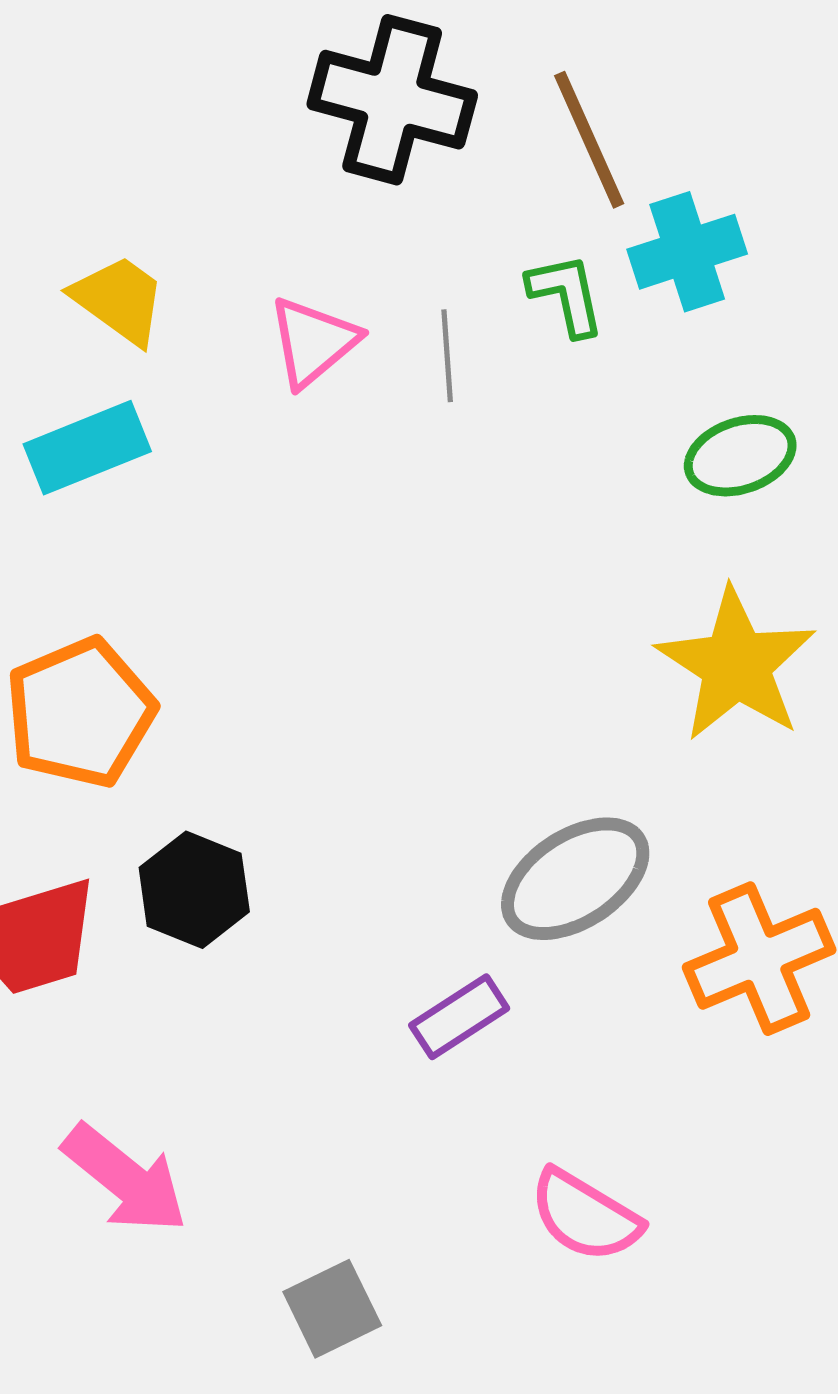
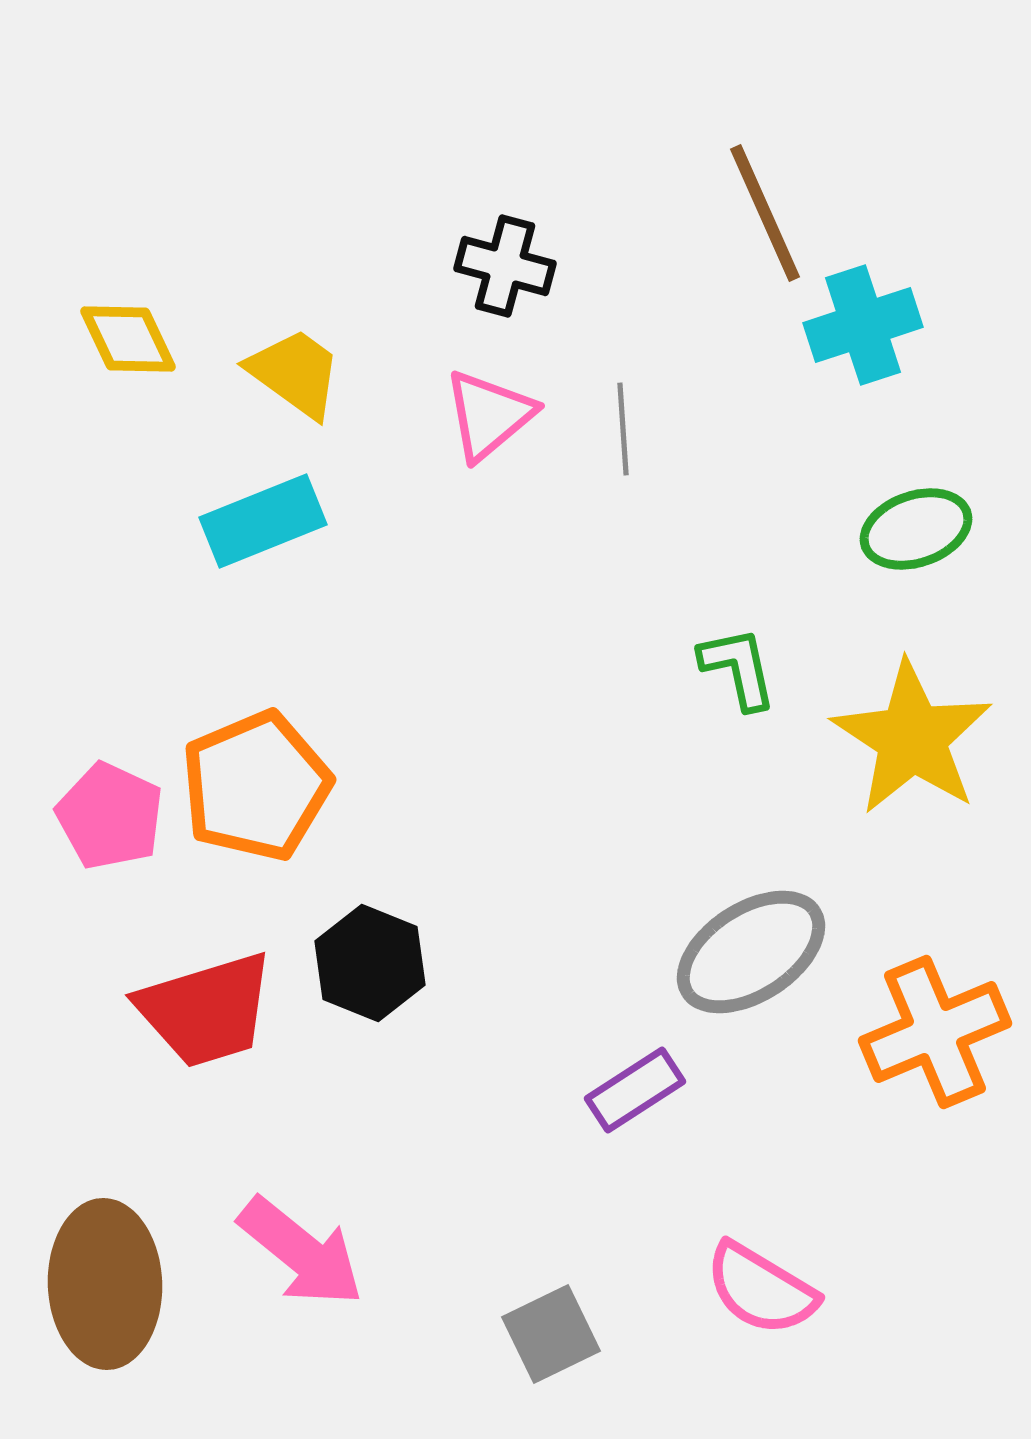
black cross: (392, 100) -> (505, 266), moved, size x0.6
green L-shape: (566, 295) -> (738, 668), moved
gray square: (332, 1309) -> (551, 1334), moved

